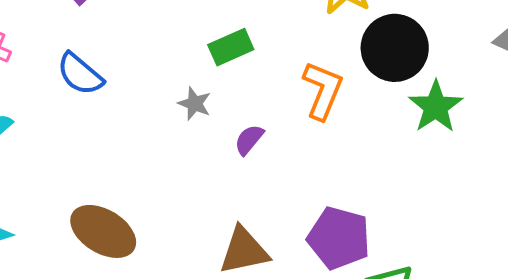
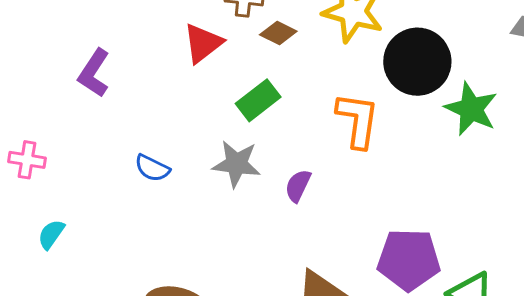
blue semicircle: (80, 74) -> (152, 168), moved, size x0.7
gray star: (195, 104) -> (236, 164), size x1.4

